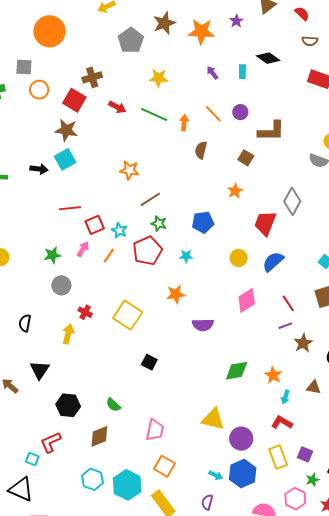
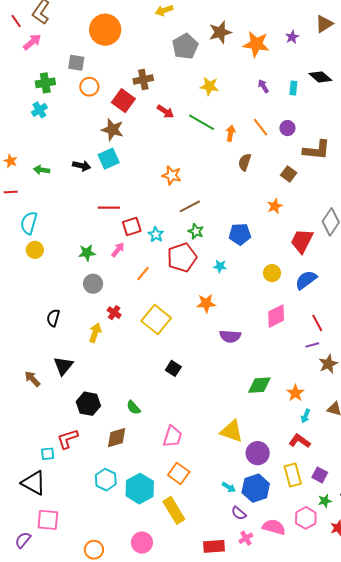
orange line: (109, 256) -> (143, 274), moved
cyan square: (32, 459) -> (48, 454), turned -32
purple semicircle: (207, 502) -> (239, 513), moved, turned -70

